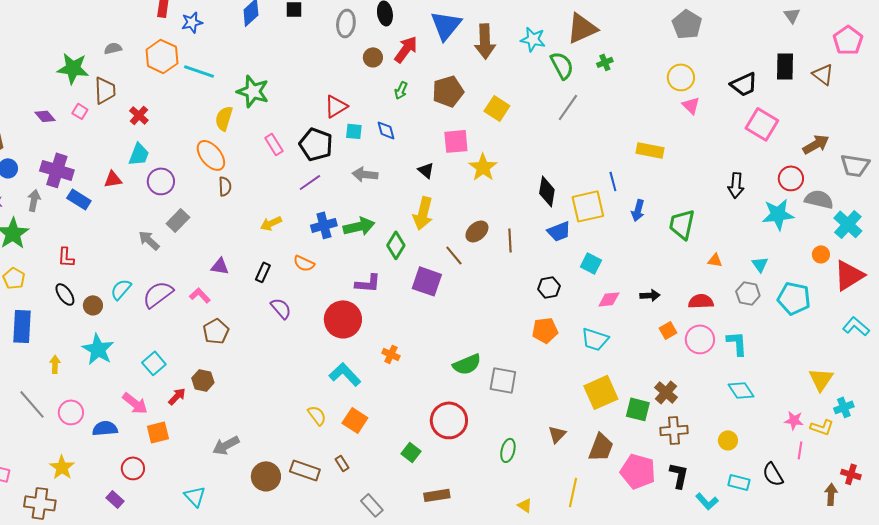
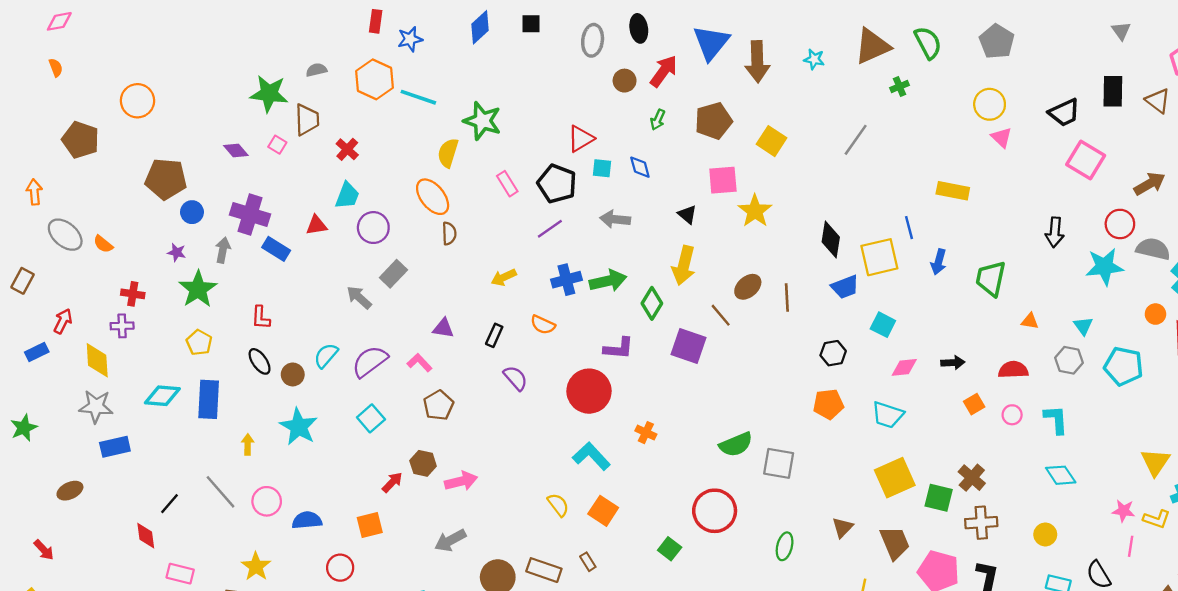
cyan star: (533, 39) -> (814, 59), size x0.7
green semicircle: (562, 65) -> (928, 43), moved
pink circle: (700, 339) -> (1012, 415), size x0.6
cyan square: (154, 363) -> (371, 418), moved
pink arrow: (135, 403) -> (461, 481), moved, turned -52
brown trapezoid: (601, 447) -> (895, 543), turned -44

